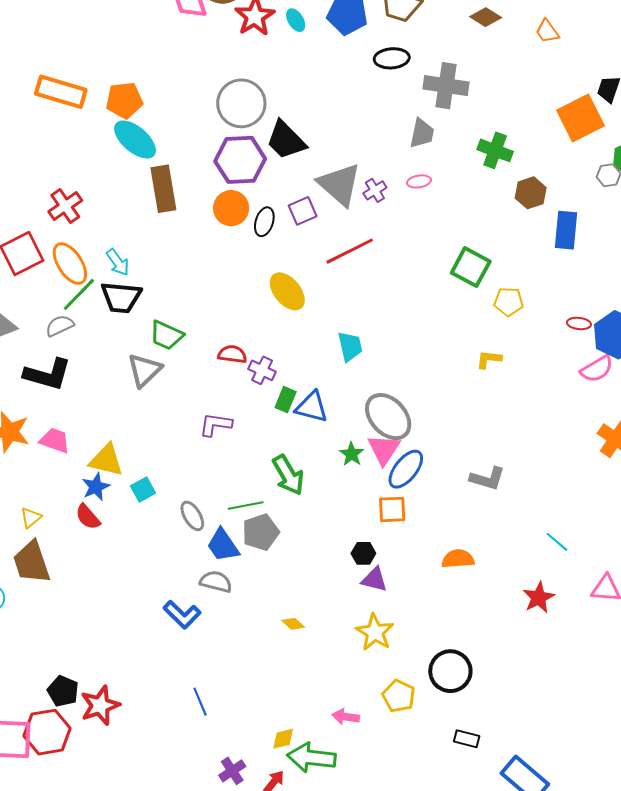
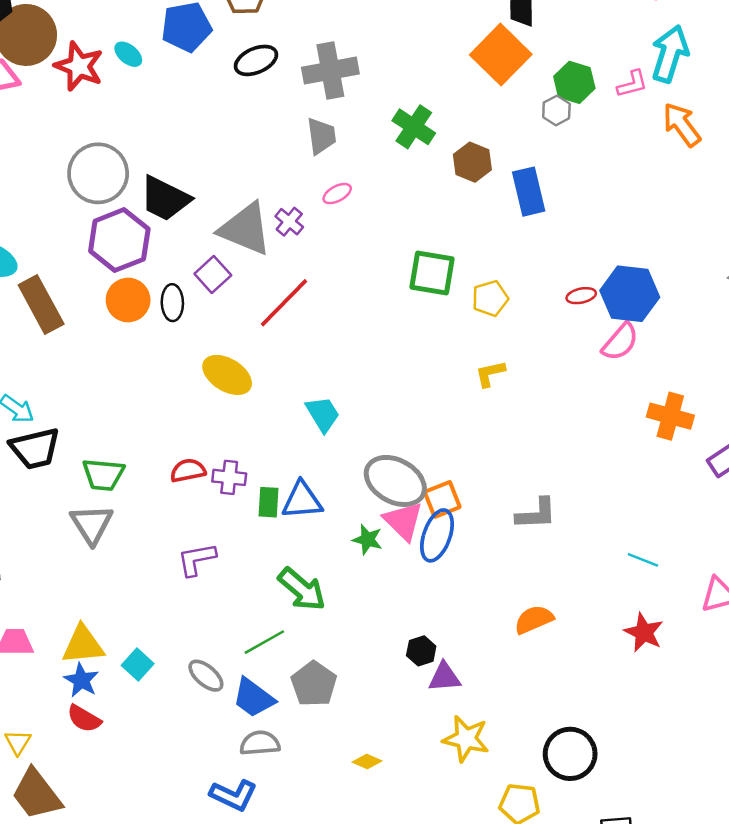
green cross: (495, 150) -> (414, 127), turned 32
orange square: (392, 509) -> (442, 499), moved
gray pentagon: (261, 532) -> (314, 684), moved

